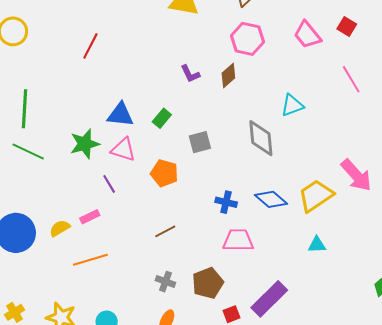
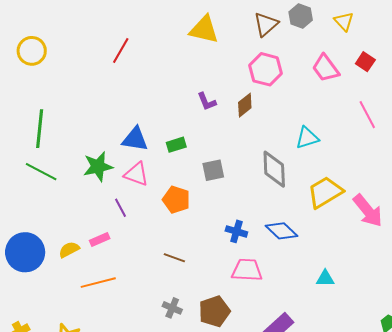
red line: (90, 46) -> (121, 51), moved
green rectangle: (162, 118) -> (176, 145), turned 30
yellow trapezoid: (316, 196) -> (325, 192), moved
brown line: (165, 231) -> (174, 258), turned 45

